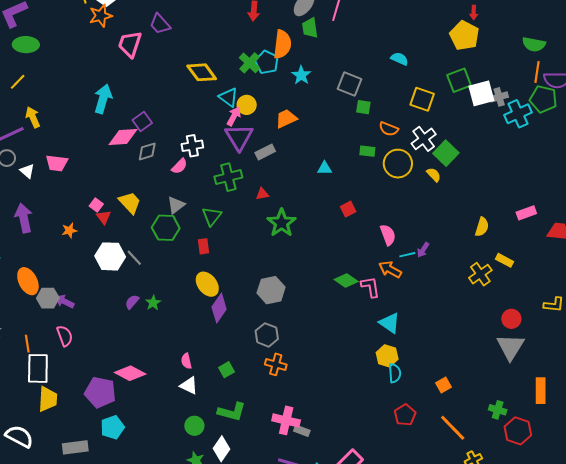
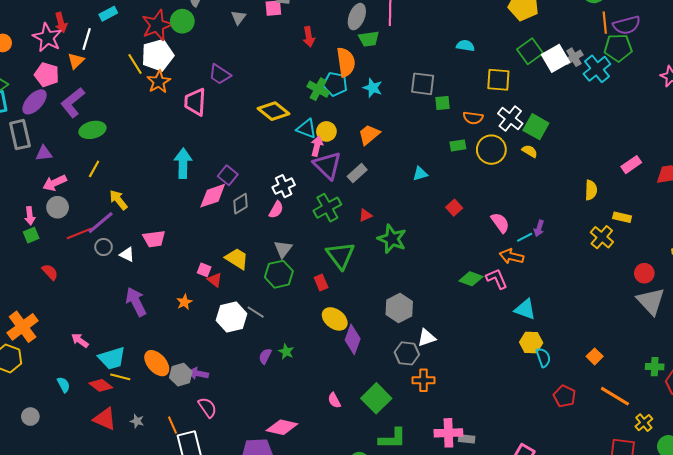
green trapezoid: (310, 28) -> (369, 39), turned -75
green triangle: (212, 216) -> (340, 255), moved, size x1.4
green square: (227, 370) -> (376, 398), size x1.8
white triangle: (189, 386) -> (427, 338), moved, turned -30

